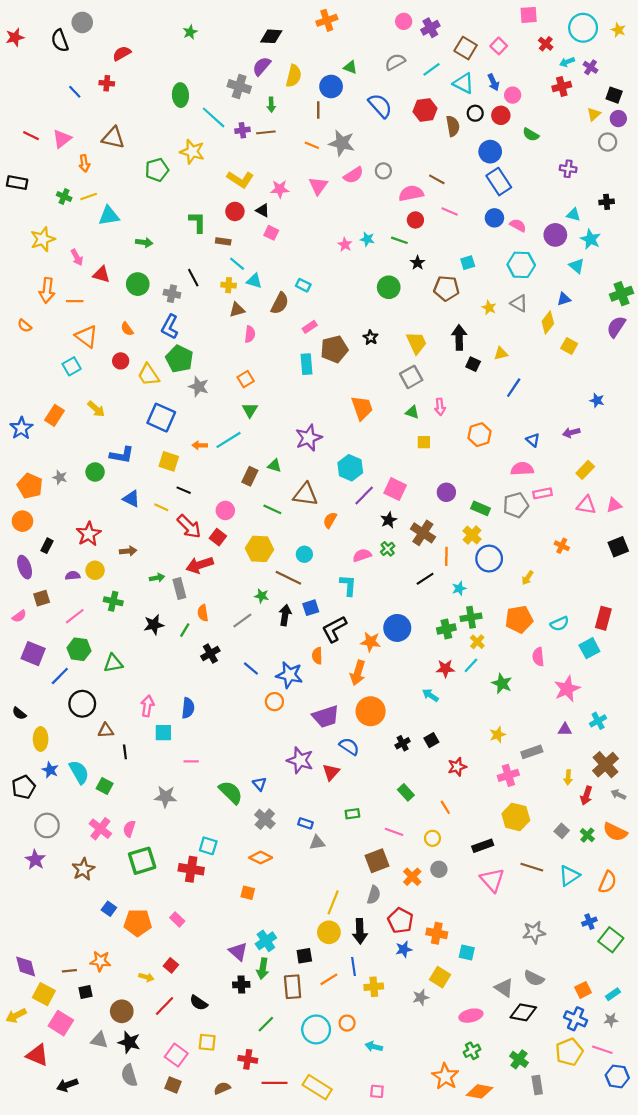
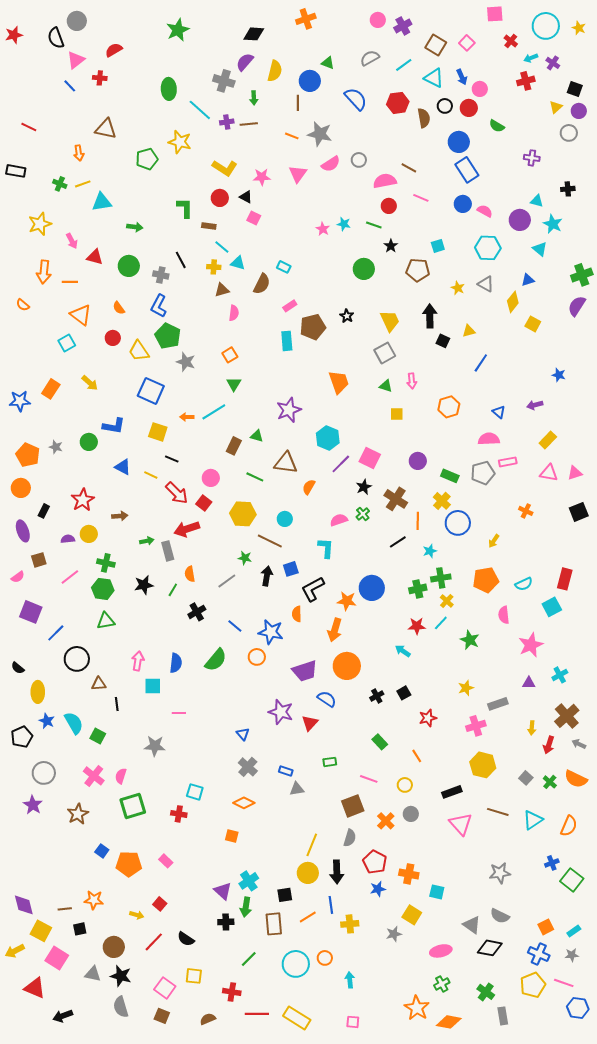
green star: (190, 32) -> (178, 30), size x1.6
pink triangle: (62, 139) -> (76, 60), moved
blue star: (21, 428) -> (20, 401), turned 30
green hexagon: (79, 649) -> (103, 589), moved
green semicircle: (231, 792) -> (216, 660), moved, turned 85
red cross: (191, 869) -> (179, 814), size x0.7
cyan arrow: (374, 1047) -> (350, 980), turned 70

